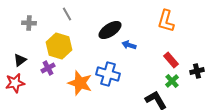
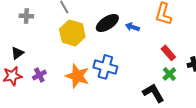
blue arrow: (129, 45) -> (132, 27), moved
yellow hexagon: (59, 46) -> (72, 33), moved
purple cross: (48, 68) -> (39, 75), moved

